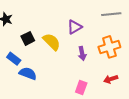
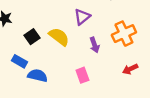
pink rectangle: (81, 87) -> (82, 75), moved, turned -32

